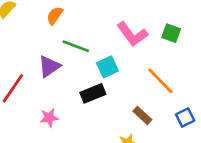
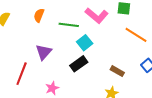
green line: (76, 46) -> (69, 25), moved
orange line: (160, 81) -> (136, 35), moved

